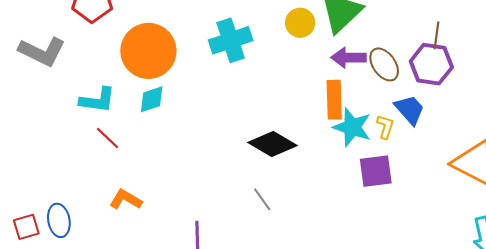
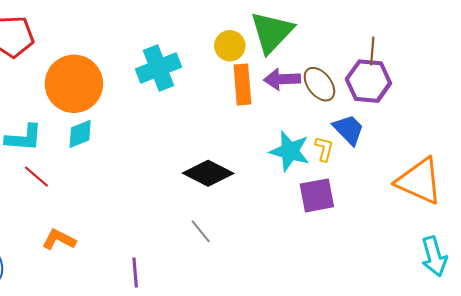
orange rectangle: (334, 100) -> (242, 85), moved

